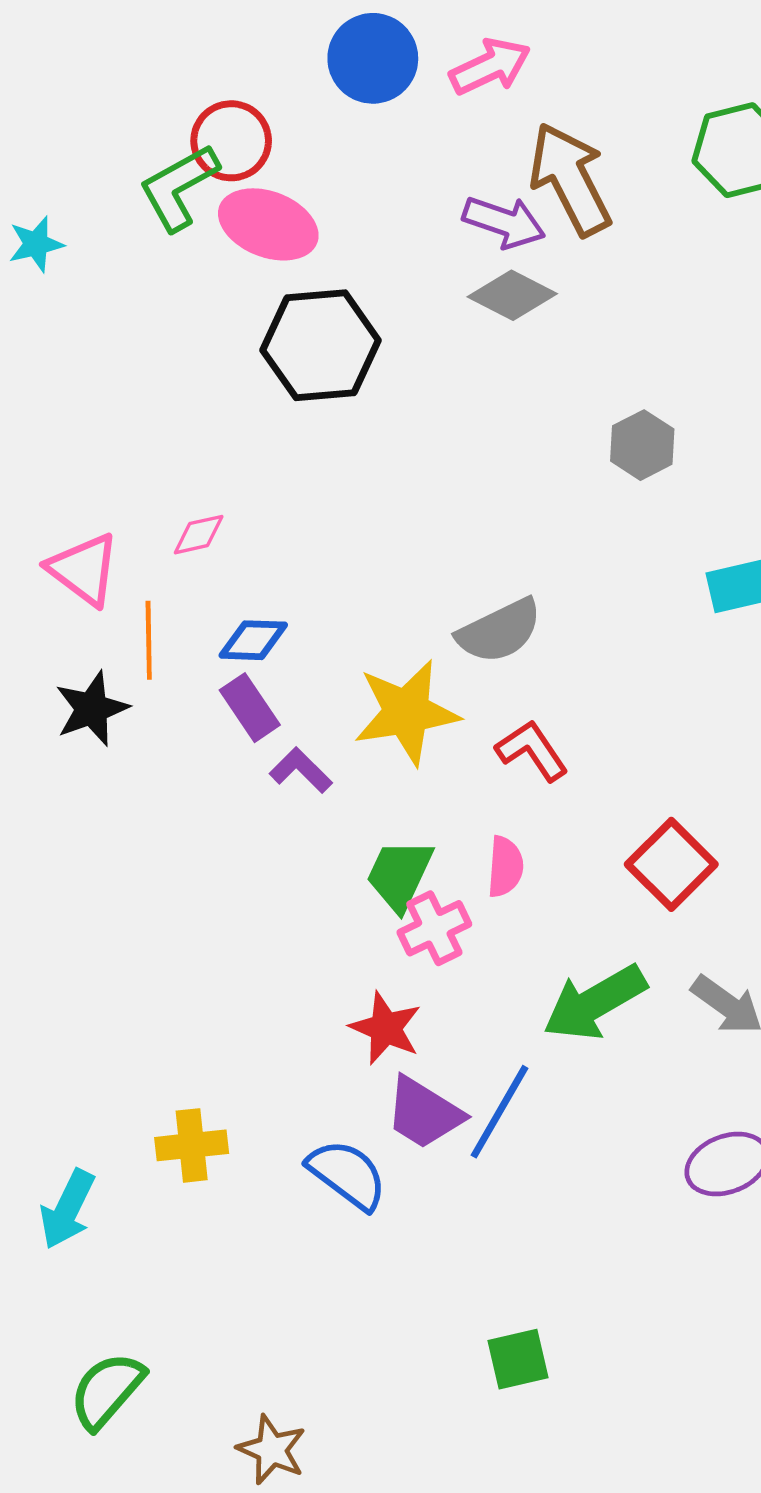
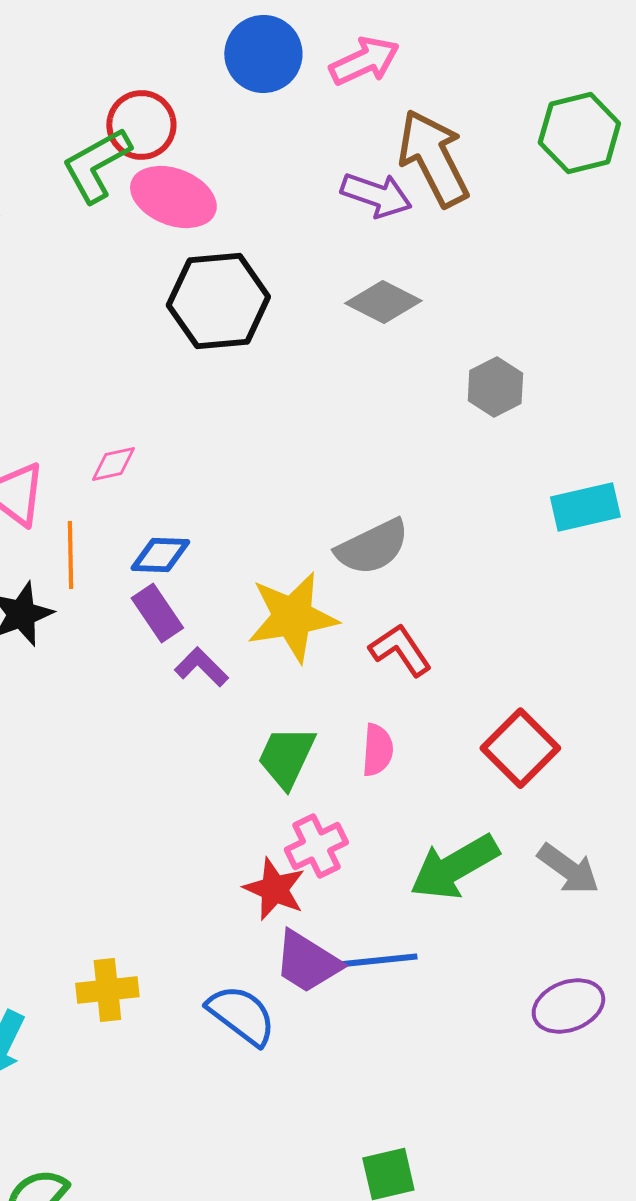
gray diamond: (512, 295) -> (383, 302), moved
pink cross: (434, 928) -> (316, 846), moved
blue line: (499, 1112) -> (372, 961), turned 54

